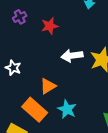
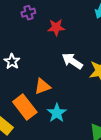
white arrow: (72, 56) -> (72, 61), turned 30

